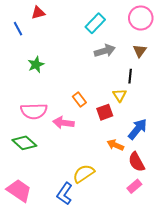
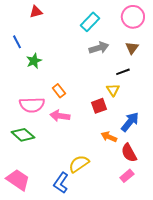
blue line: (18, 29) -> (17, 42), moved
black line: (130, 76) -> (123, 72), turned 64
orange rectangle: (79, 99) -> (59, 91), moved

